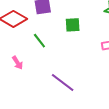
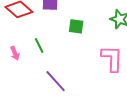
green line: (39, 41) -> (39, 46), moved

